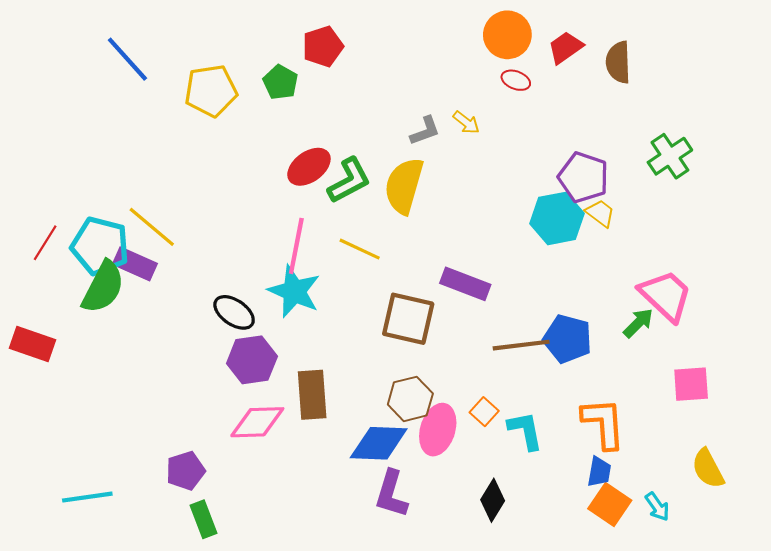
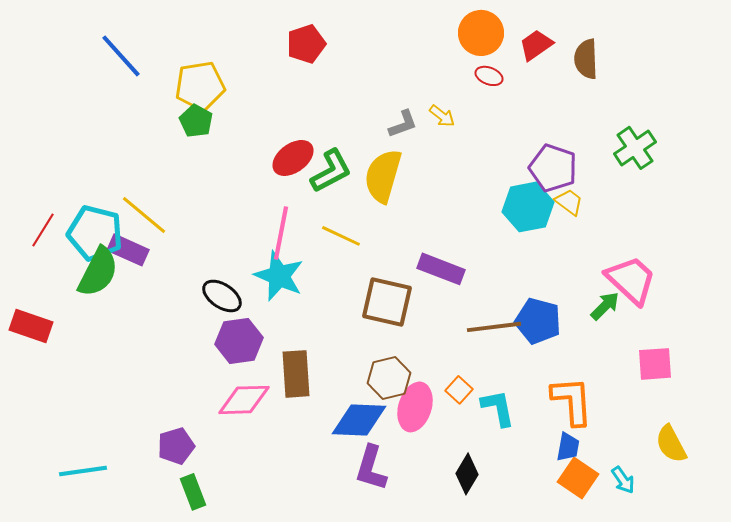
green pentagon: (280, 82) -> (196, 121), moved

